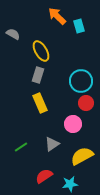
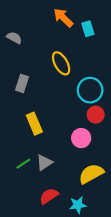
yellow ellipse: (41, 51) -> (61, 63), moved
gray rectangle: (38, 75) -> (22, 83), moved
yellow rectangle: (40, 103) -> (34, 124), moved
gray triangle: (52, 144) -> (44, 163), moved

